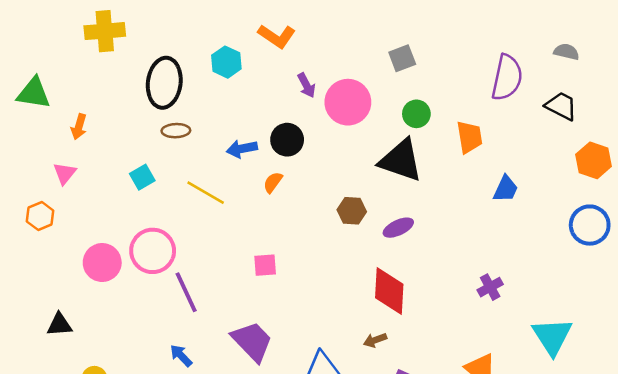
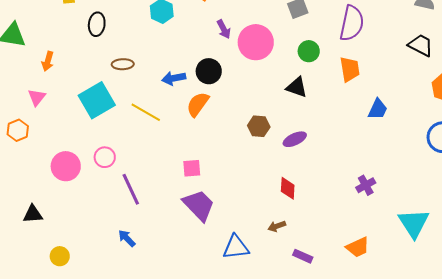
purple semicircle: (507, 78) -> (352, 23), moved
black ellipse: (164, 83) -> (97, 24), moved, size x0.6
black triangle: (401, 160) -> (297, 87), size x0.6
cyan square: (142, 177) -> (97, 100), size x1.8
orange semicircle: (273, 182) -> (198, 104), size x1.5
pink circle: (153, 251) -> (105, 157), size x0.6
red diamond: (389, 291) -> (288, 188), size x0.6
purple trapezoid: (252, 341) -> (199, 205), moved

